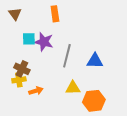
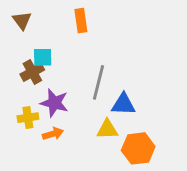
purple star: (44, 42) -> (54, 103), moved
blue triangle: (95, 61) -> (123, 104), moved
brown cross: (22, 69) -> (32, 72), moved, turned 35

